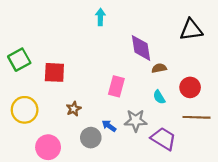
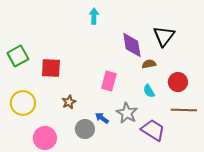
black triangle: (191, 30) -> (164, 36), moved, turned -45
gray star: (136, 121) -> (127, 113), turned 30

